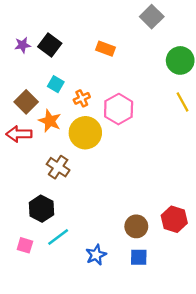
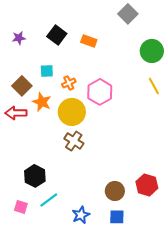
black square: (50, 45) -> (57, 35), moved
cyan square: (56, 84) -> (47, 71), turned -32
brown cross: (58, 167) -> (74, 141), moved

